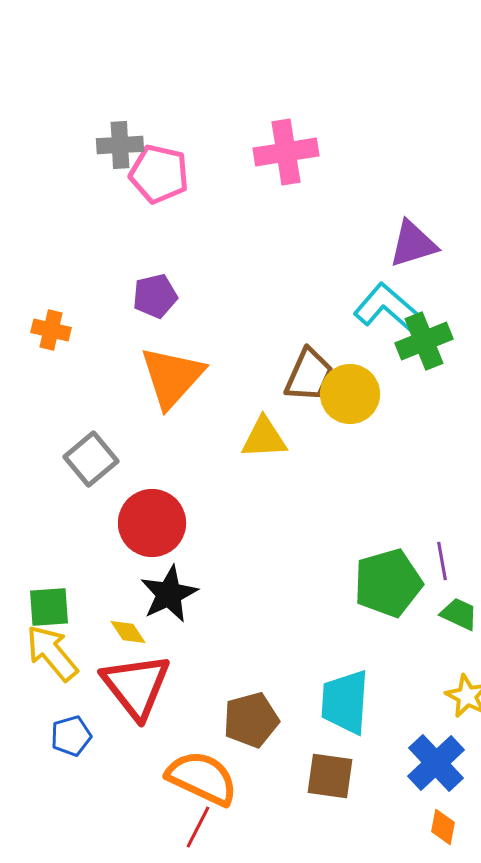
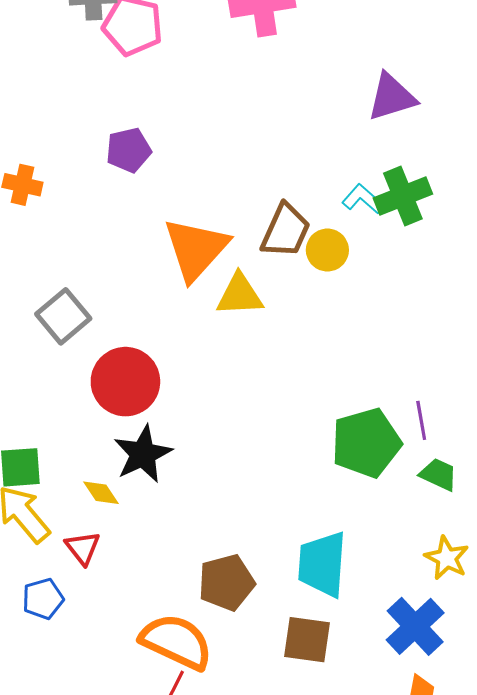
cyan L-shape: (388, 308) -> (363, 199), moved, size x0.6
orange triangle: (172, 377) -> (196, 249), moved
yellow circle: (350, 394) -> (327, 250), size x0.7
red triangle: (136, 686) -> (83, 548), moved, size x0.5

